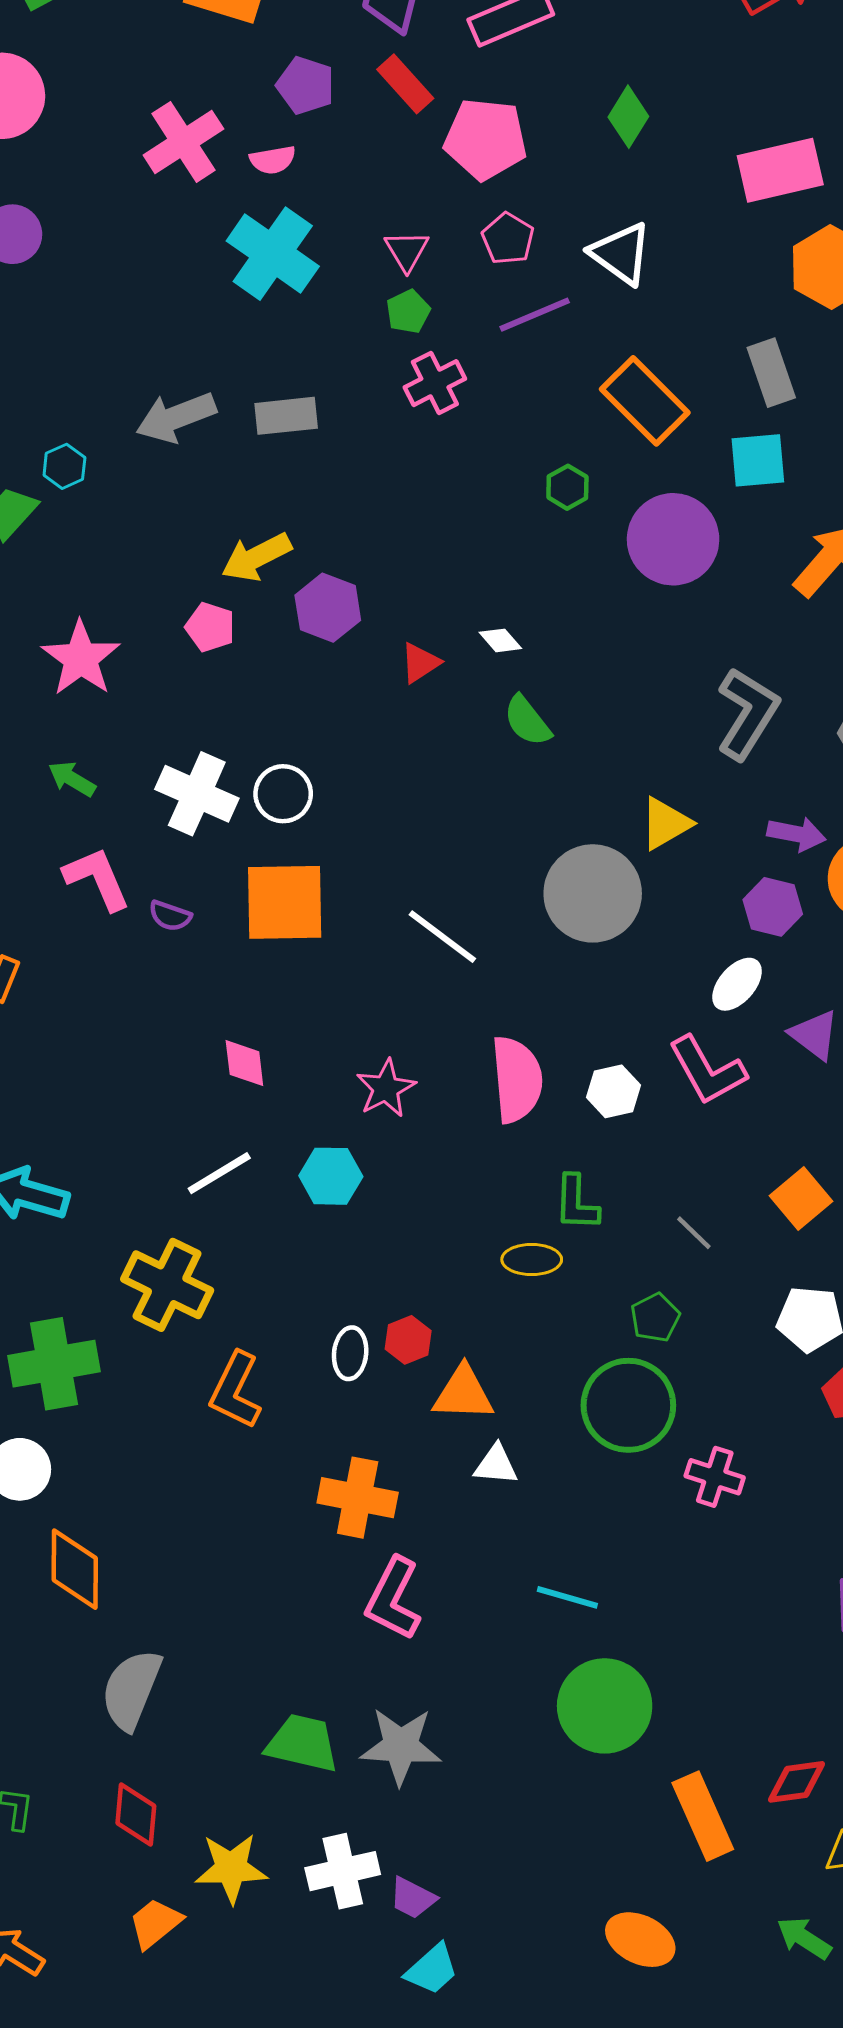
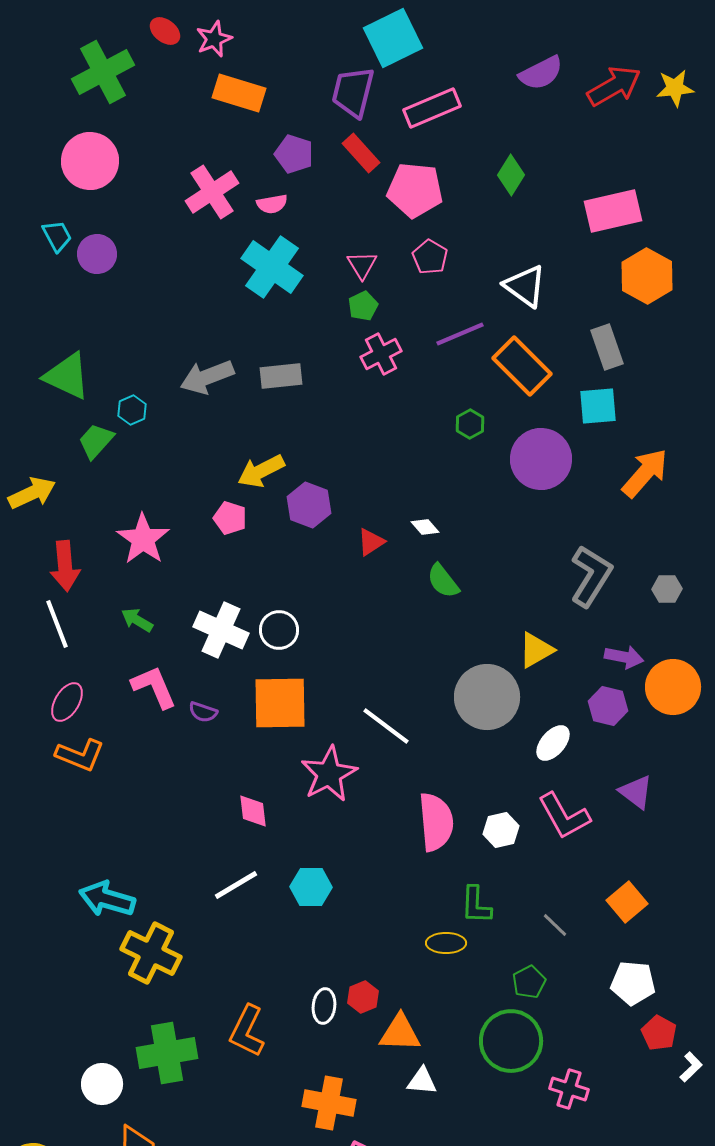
white triangle: (621, 254) -> (525, 286), moved
purple line: (535, 315) -> (460, 334), moved
white ellipse: (737, 984) -> (553, 743), moved
pink star: (386, 1088) -> (329, 774), moved, size x1.4
yellow cross: (167, 1285) -> (151, 953), moved
green cross: (54, 1364) -> (167, 1053), moved

